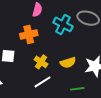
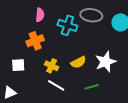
white line: (42, 82) -> (56, 85), turned 72

